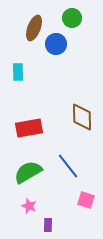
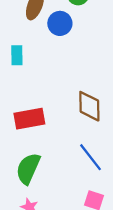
blue line: (68, 166) -> (91, 157), moved
green semicircle: (28, 172) -> (28, 169), turned -36

